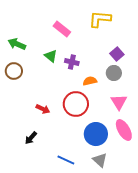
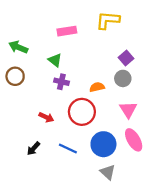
pink rectangle: (62, 29) -> (67, 31), turned -48
purple cross: (72, 62) -> (61, 82), moved
blue line: (66, 160) -> (68, 148), moved

